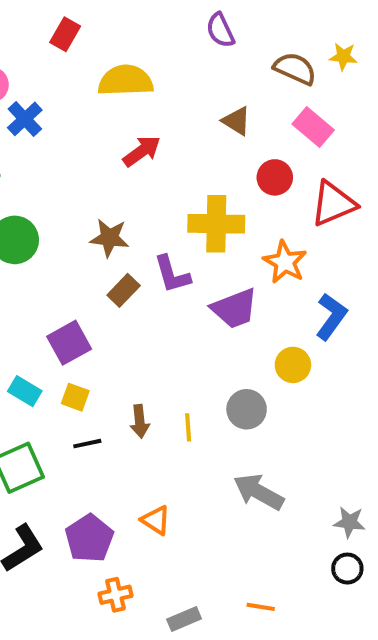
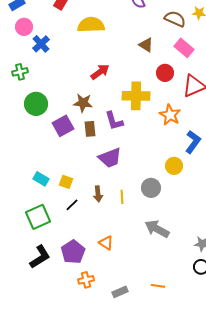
red arrow: (142, 151) -> (100, 72), moved
brown rectangle: (124, 290) -> (90, 129), turned -49
purple trapezoid: (234, 308) -> (110, 158), moved
purple square: (69, 343) -> (63, 126), moved
black line: (87, 444) -> (72, 205), turned -32

